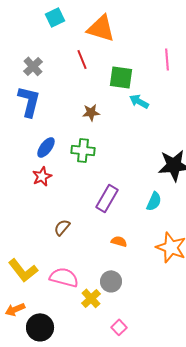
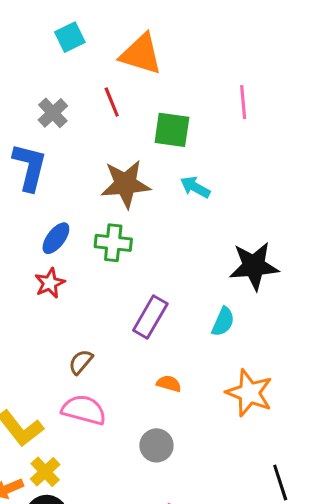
gray cross: (33, 66) -> (53, 113), moved
cyan arrow: (139, 101) -> (195, 187), moved
brown star: (91, 112) -> (126, 184), size x1.8
pink semicircle: (64, 277) -> (84, 410), moved
yellow cross: (91, 298) -> (45, 472), moved

